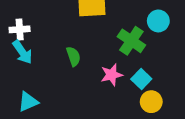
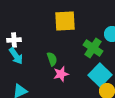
pink star: (112, 75) -> (61, 74), moved
cyan square: (141, 79) -> (100, 75), size x1.6

